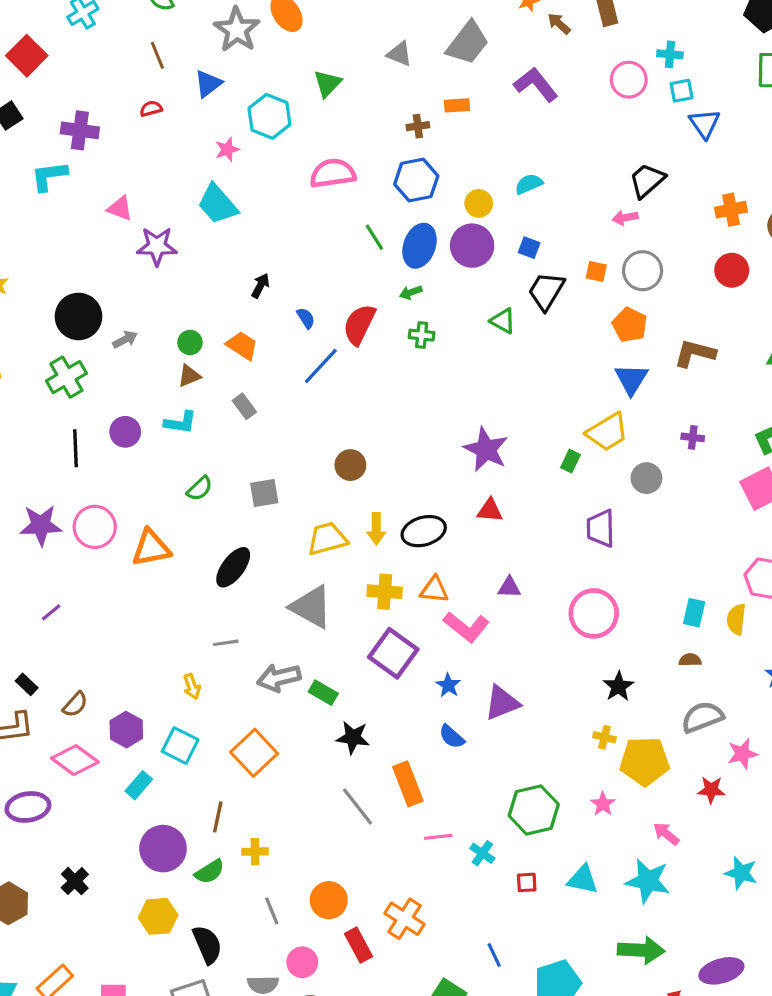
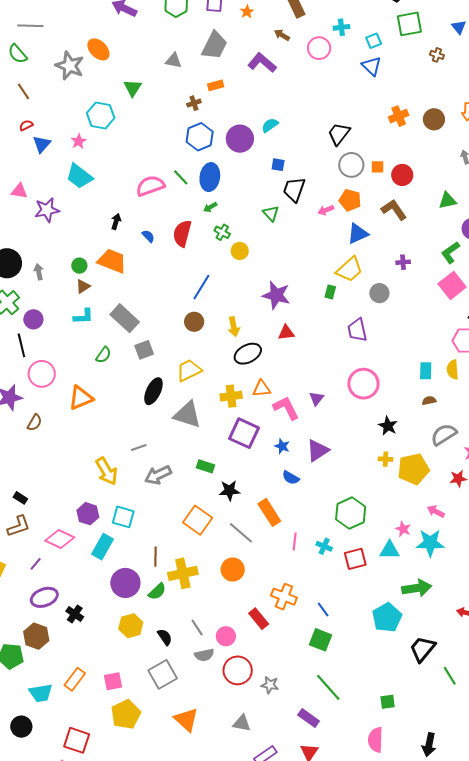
brown arrow: (559, 24) -> (282, 35), moved
blue triangle: (208, 84) -> (42, 144), moved
cyan square: (682, 91) -> (374, 41), moved
pink semicircle: (333, 173) -> (150, 186), moved
black trapezoid: (647, 181) -> (339, 134), moved
yellow circle: (479, 203) -> (240, 251), moved
pink arrow: (625, 218) -> (326, 210), moved
purple circle: (472, 246) -> (240, 139), moved
red circle: (732, 270) -> (402, 175), moved
orange square: (596, 272) -> (378, 167), moved
green triangle: (503, 321) -> (271, 213), turned 30
green cross: (422, 335) -> (222, 232), turned 35
gray arrow: (125, 340) -> (39, 272), turned -63
orange trapezoid: (242, 346) -> (112, 261), size x1.4
brown L-shape: (695, 353) -> (394, 210), turned 52
blue line: (321, 366) -> (201, 287), moved
blue triangle: (631, 379) -> (358, 234), turned 45
gray rectangle: (244, 406) -> (125, 318), moved, size x1.8
purple circle: (125, 432) -> (33, 319), moved
pink circle: (95, 527) -> (42, 374), moved
yellow arrow: (376, 529) -> (234, 327), moved
black ellipse: (233, 567) -> (153, 391), moved
purple triangle: (509, 587) -> (317, 398), moved, turned -42
purple line: (51, 612) -> (36, 564), moved
pink L-shape: (466, 627) -> (286, 408), turned -144
gray arrow: (279, 678) -> (158, 475), moved
yellow arrow: (192, 686) -> (107, 471), moved, size x1.8
brown semicircle: (75, 704) -> (35, 423), moved
orange square: (254, 753) -> (198, 520), moved
cyan rectangle: (139, 785) -> (102, 547), size x1.4
pink star: (603, 804) -> (403, 529), moved
purple ellipse: (28, 807) -> (44, 597), moved
pink line: (438, 837) -> (295, 542), turned -66
yellow cross: (255, 852) -> (183, 573), size x1.8
red square: (527, 882) -> (355, 559), size x1.6
orange circle: (329, 900) -> (233, 569), moved
gray line: (272, 911) -> (197, 627), moved
black semicircle: (207, 945) -> (165, 637), size x0.7
green arrow: (641, 950) -> (417, 588), moved
blue line: (494, 955) -> (323, 610), moved

